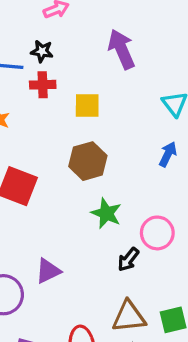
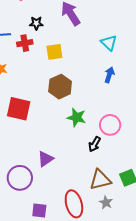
black star: (42, 51) -> (36, 23), moved

